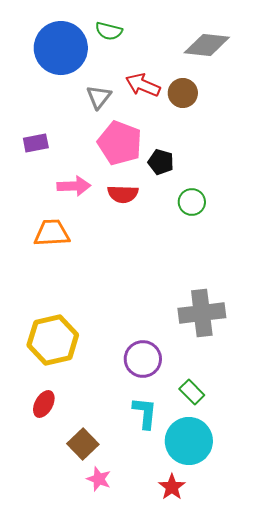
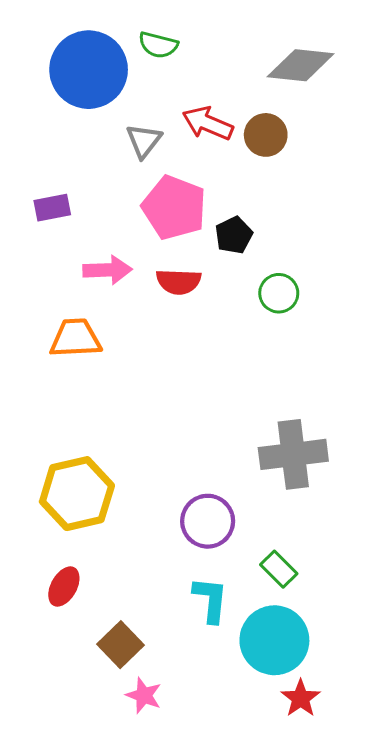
black pentagon: (161, 162) -> (234, 235), turned 30
red star: (172, 487) -> (301, 698), moved

